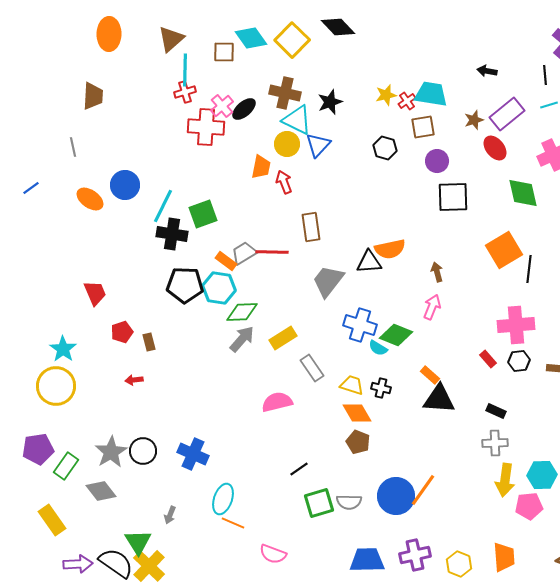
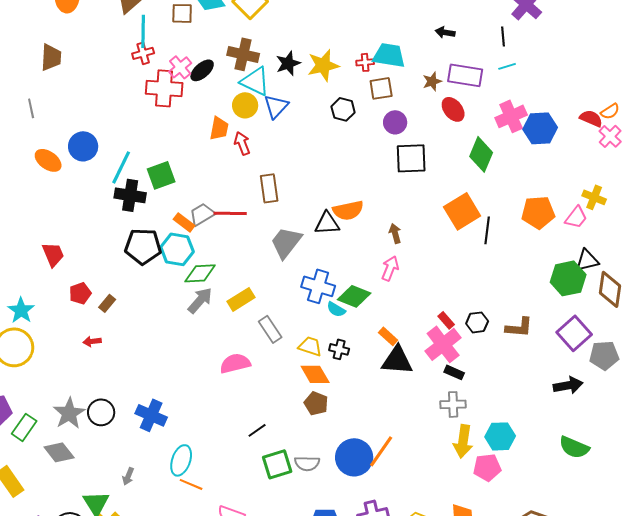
yellow star: (386, 95) -> (323, 65), moved, size x1.5
red cross: (407, 101) -> (365, 62), turned 30
purple rectangle: (507, 114) -> (465, 75), turned 48
green diamond: (523, 193) -> (481, 154), turned 36
pink cross: (516, 325) -> (443, 344), moved, turned -33
brown rectangle: (149, 342) -> (107, 303), turned 54

